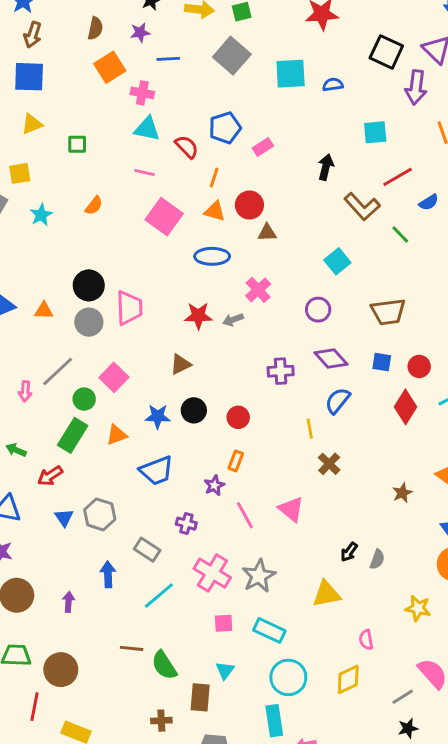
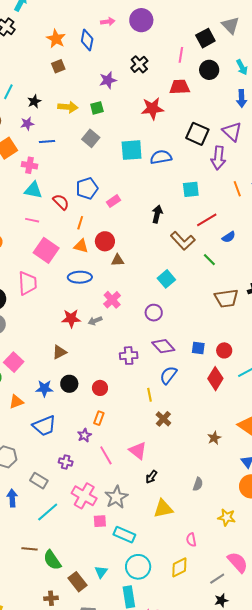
gray square: (232, 56) -> (91, 138), size x0.7
blue semicircle: (333, 85) -> (161, 157), size x1.5
pink trapezoid: (129, 308) -> (28, 283), moved
brown trapezoid: (388, 312) -> (226, 298), moved
black arrow: (349, 552) -> (151, 477), moved
pink square: (224, 623) -> (100, 521), moved
cyan triangle: (225, 670) -> (101, 572), moved
brown rectangle: (200, 697) -> (77, 582), turned -42

